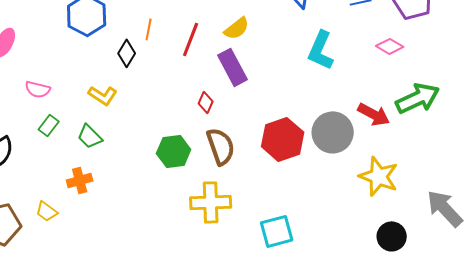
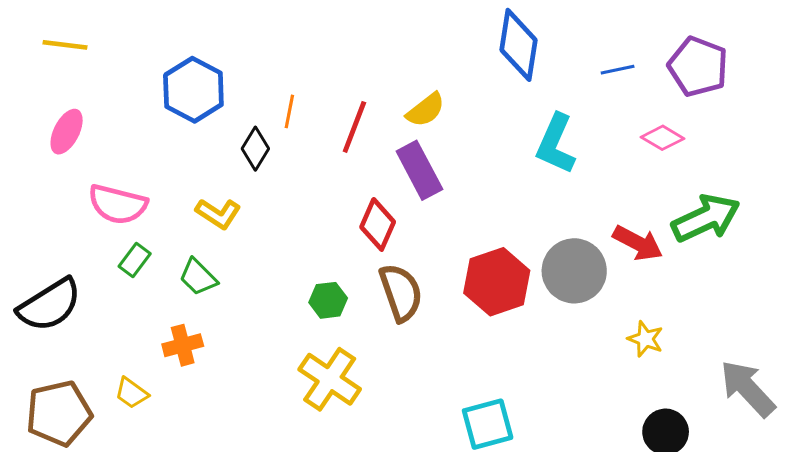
pink semicircle: (38, 89) -> (118, 204), size x1.5
red diamond: (206, 102) -> (378, 224), size x1.5
green hexagon: (174, 151) -> (328, 300), size x0.7
yellow star: (379, 176) -> (645, 339), size x0.6
yellow cross: (211, 202) -> (330, 379), moved, turned 36

